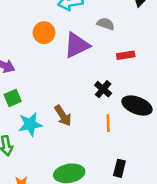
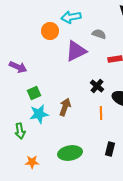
orange circle: (44, 33) -> (50, 31), moved
green square: (13, 98) -> (34, 93), moved
brown arrow: (63, 116) -> (65, 107), turned -126

